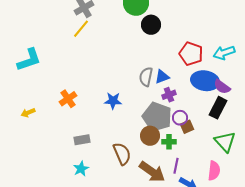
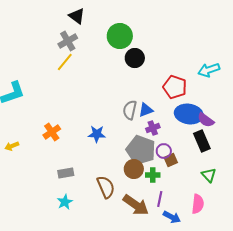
cyan arrow: (224, 53) -> (209, 70), moved
black rectangle: (218, 108) -> (202, 141), turned -50
green triangle: (225, 142) -> (209, 175), size x0.7

